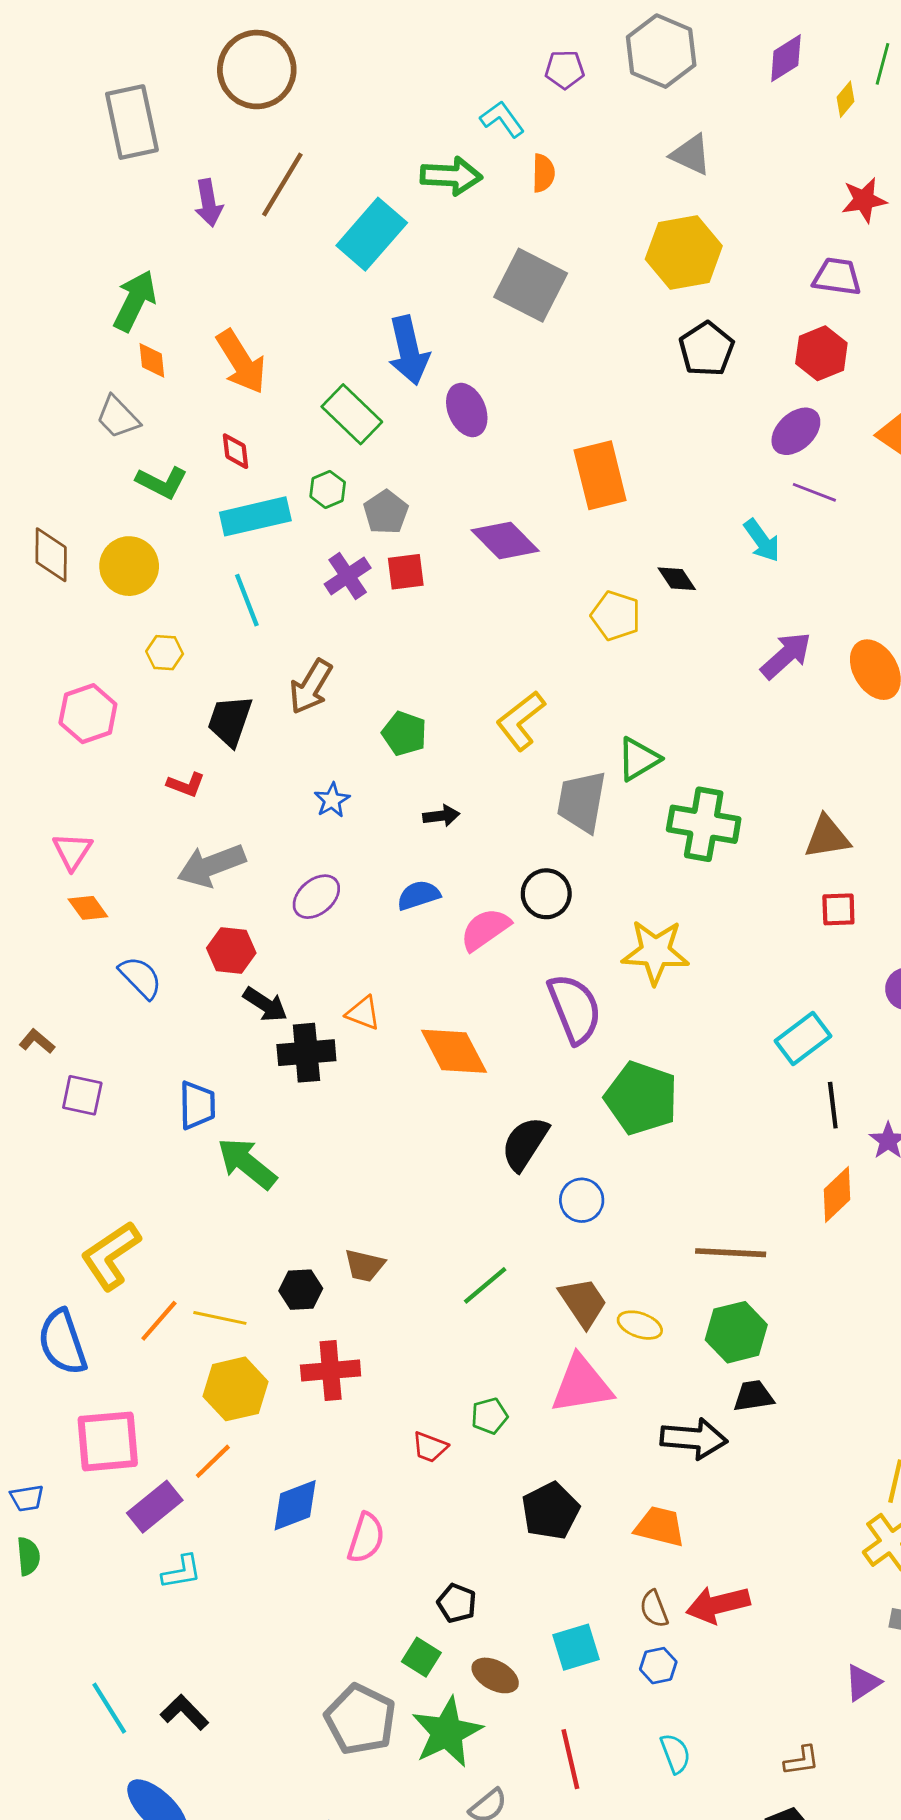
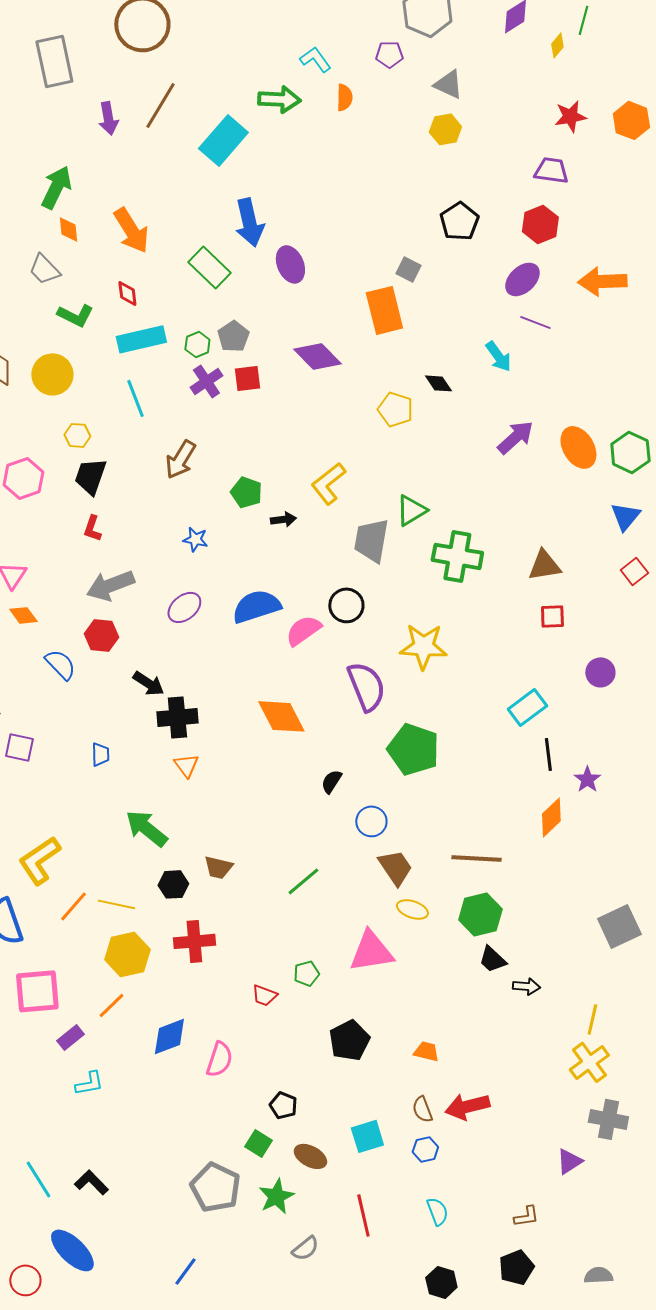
purple pentagon: (565, 70) -> (389, 54), moved
yellow hexagon: (684, 253) -> (445, 129), moved, size x0.6
gray square: (531, 285) -> (408, 269), moved, size x0.5
green hexagon: (328, 489) -> (197, 344), moved
black trapezoid: (230, 721) -> (90, 476), moved
red L-shape: (186, 785) -> (92, 528), turned 88
blue star: (332, 800) -> (195, 539), turned -30
black arrow: (441, 816) -> (283, 519), moved
blue semicircle: (419, 895) -> (256, 606), size x1.6
red hexagon: (231, 951) -> (101, 635), moved
orange triangle: (363, 1013) -> (186, 765), moved, turned 32
blue trapezoid: (197, 1105) -> (100, 754), size x0.7
black semicircle: (525, 1143) -> (331, 781), size x0.6
green arrow: (247, 1163) -> (146, 828), moved
brown trapezoid: (583, 1302) -> (395, 867), moved
black trapezoid: (753, 1396) -> (492, 959), turned -128
black arrow: (694, 1439) -> (526, 986), moved, size x0.6
purple rectangle: (155, 1507) -> (70, 1037), size x0.7
orange trapezoid: (660, 1527) -> (426, 1051), size x0.7
green star: (447, 1732) -> (276, 1196), size x0.7

